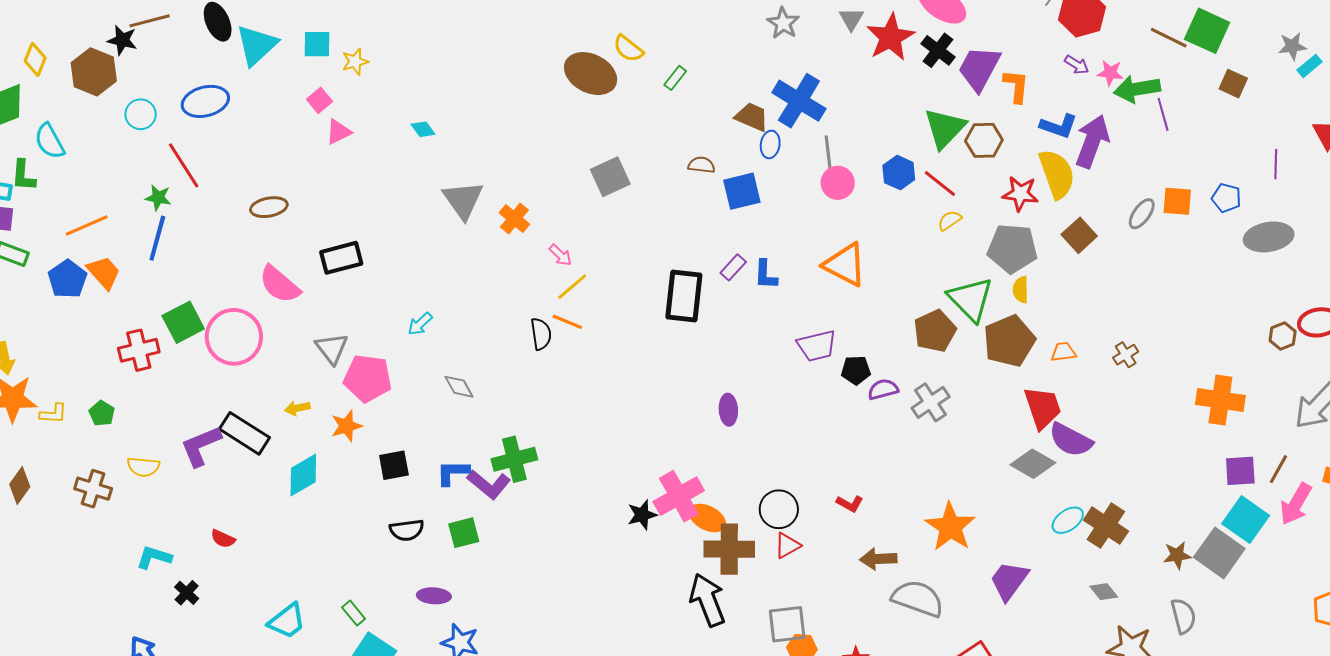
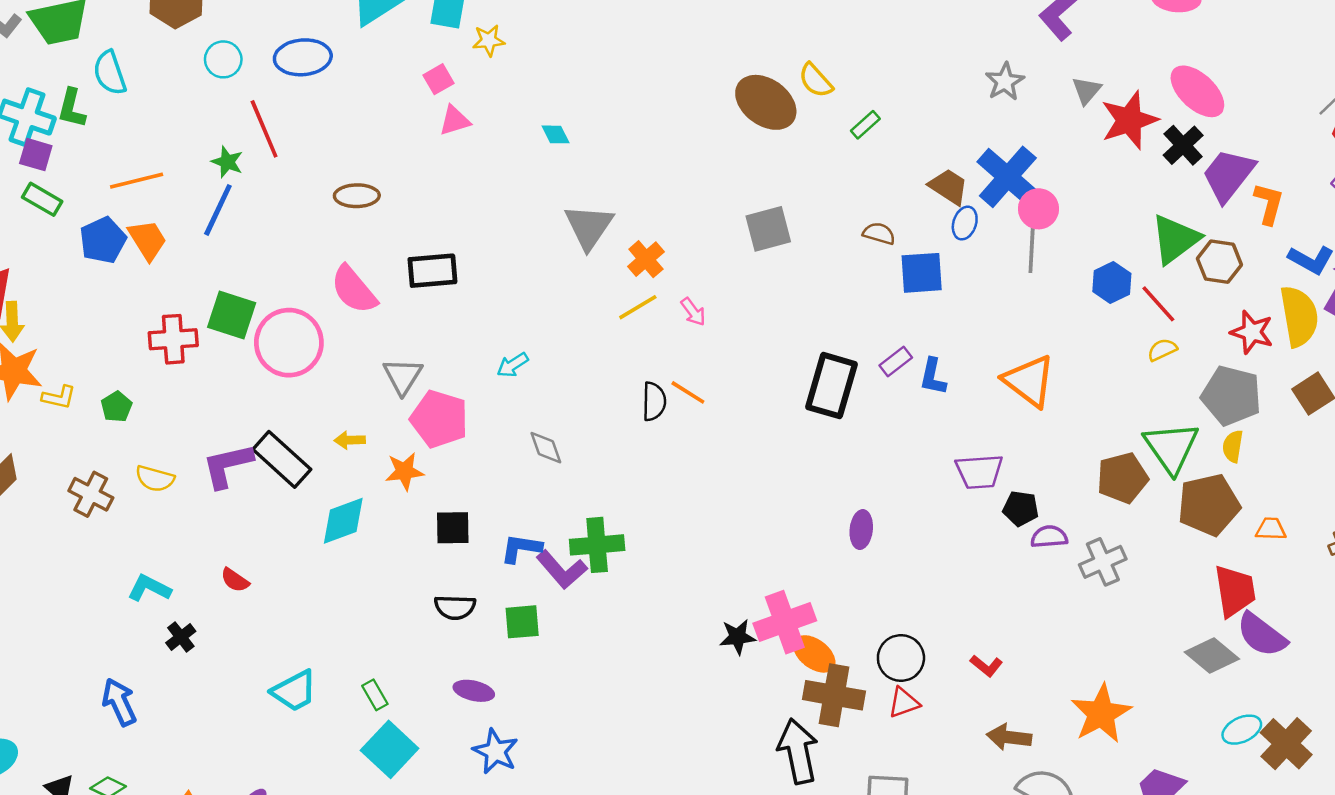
pink circle: (838, 183) -> (1039, 209), moved
yellow line: (572, 287) -> (638, 307), moved
green square: (183, 322) -> (232, 315), turned 36

